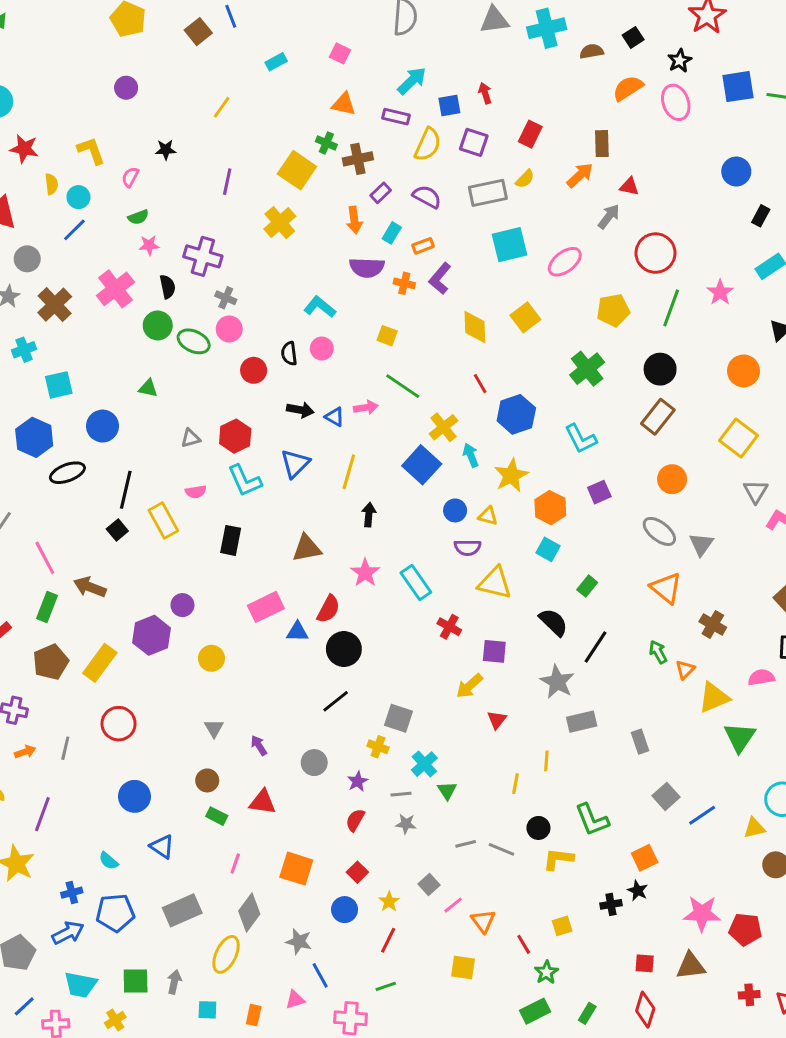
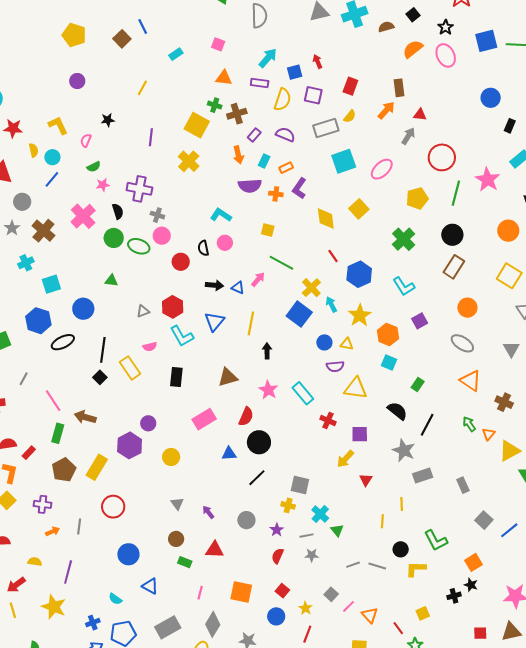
pink star: (720, 292) -> (488, 180), size x1.4
pink arrow: (366, 407) -> (258, 279), turned -35
gray triangle: (701, 544) -> (511, 349), moved
blue triangle: (297, 632) -> (229, 454), moved

